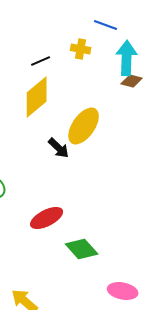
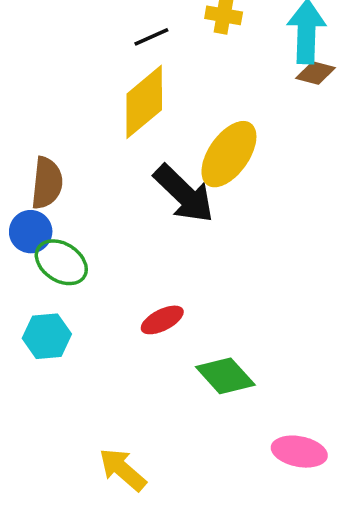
black arrow: (59, 148) -> (184, 194), size x1.6
red ellipse: (47, 218) -> (162, 320), size x0.7

